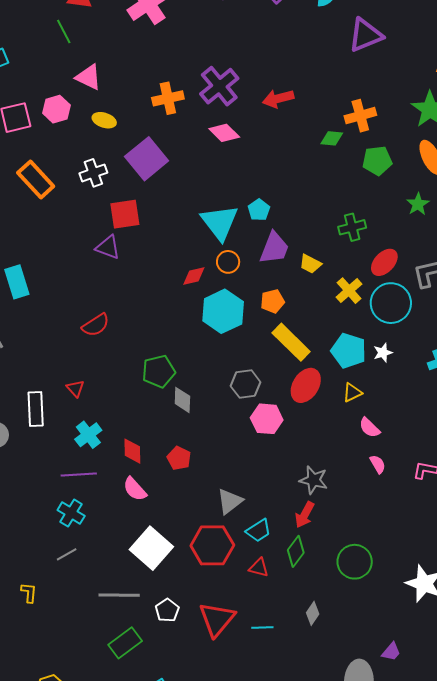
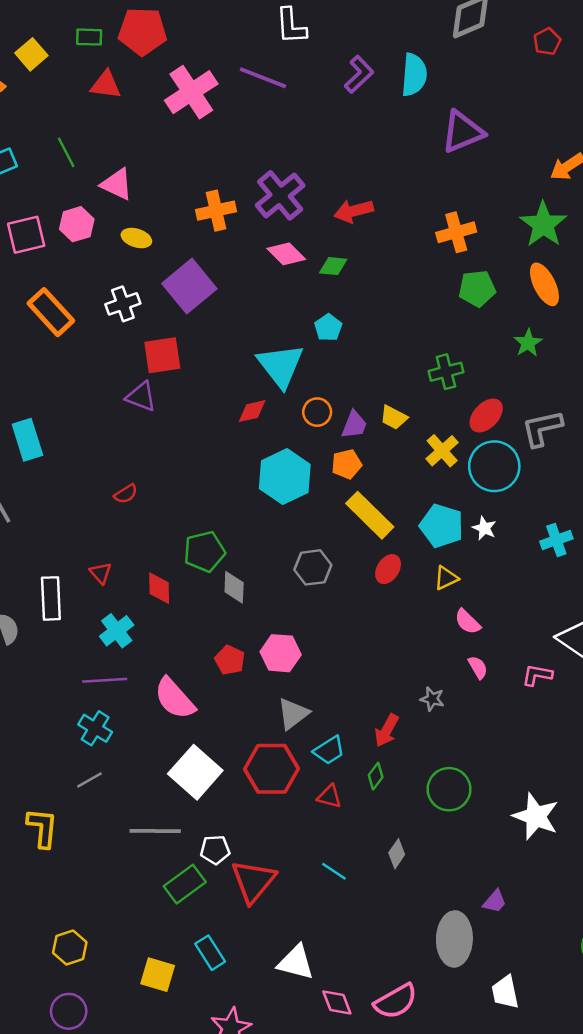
green line: (64, 32) -> (66, 152), moved
green diamond: (332, 138) -> (333, 266), moved
cyan pentagon: (259, 210) -> (328, 328), moved
purple trapezoid: (274, 248) -> (354, 425), moved, size x0.7
orange circle: (228, 262) -> (317, 412), moved
red diamond: (194, 276) -> (252, 411), moved
red semicircle: (96, 325) -> (126, 494), size x0.7
white star: (383, 353) -> (484, 528), turned -30
red ellipse: (306, 385) -> (388, 569), size x0.7
pink hexagon: (267, 419) -> (281, 653), moved
red diamond: (132, 451) -> (159, 588), moved
gray star: (314, 480) -> (432, 699), moved, size x0.7
pink semicircle: (135, 489) -> (175, 698), size x1.4
green diamond: (296, 551) -> (376, 776), size x0.7
yellow L-shape: (29, 593) -> (42, 828), size x1.6
white pentagon: (167, 610) -> (215, 850), turned 30
red triangle: (217, 619) -> (253, 881), moved
cyan line: (262, 627) -> (334, 871), turned 35
green rectangle: (125, 643) -> (185, 884), moved

